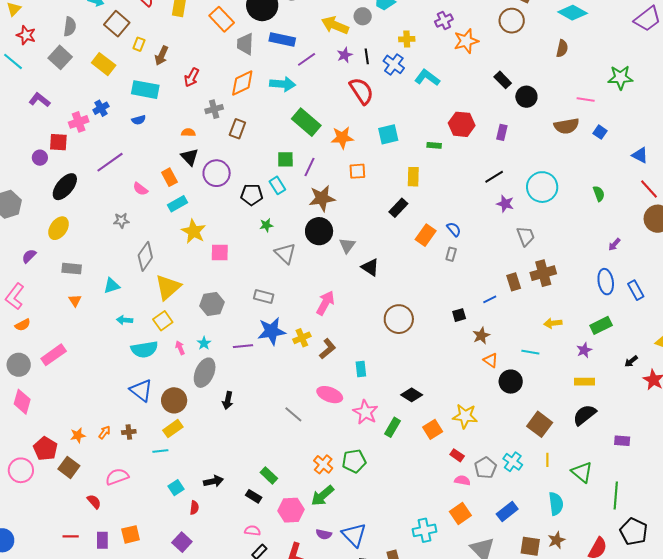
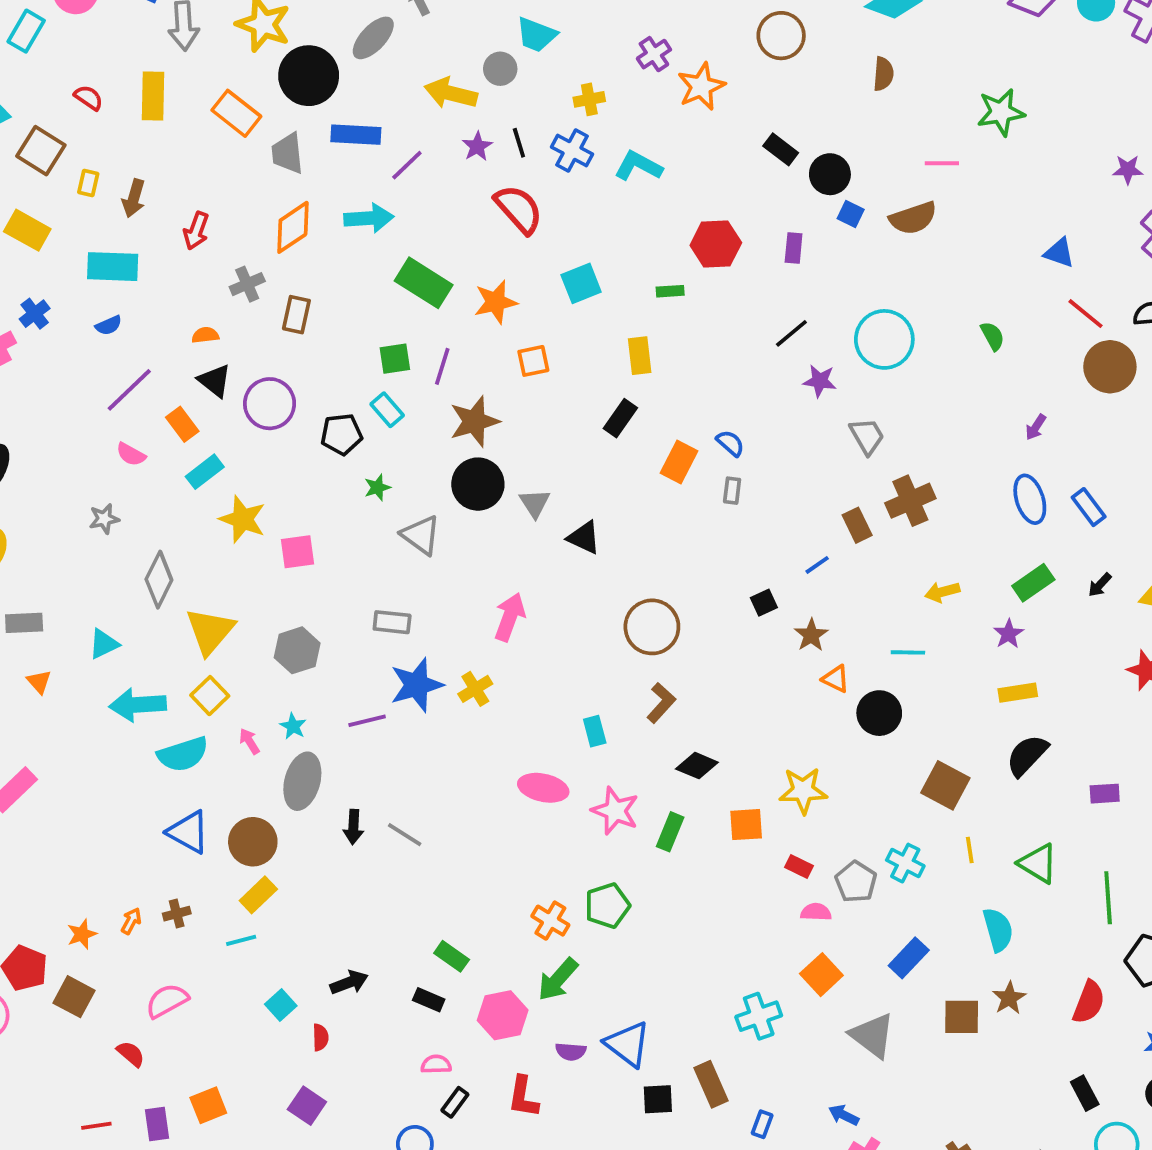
blue square: (600, 132) -> (851, 214), moved
purple line: (110, 162) -> (129, 390), moved
cyan arrow: (125, 320) -> (138, 705), size x1.8
brown L-shape: (328, 349) -> (661, 703), moved
black arrow: (631, 361) -> (1100, 585), moved
gray line: (293, 414) -> (405, 835), moved
orange square: (433, 429) -> (746, 825), turned 36

